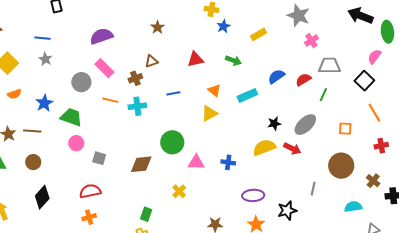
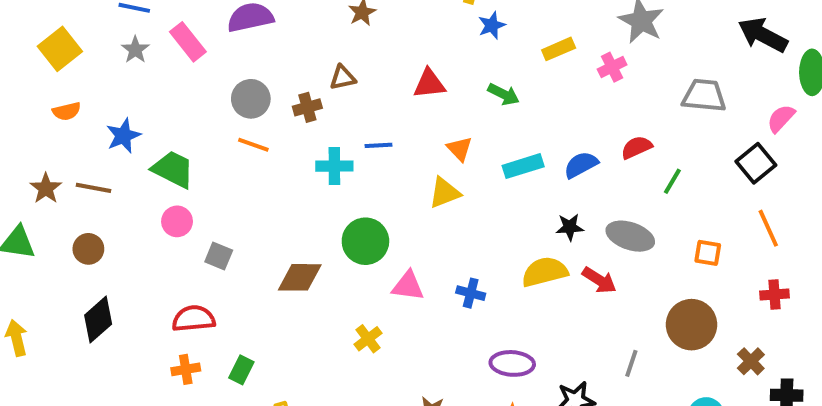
pink cross: (311, 41) -> (612, 67), moved
gray trapezoid: (329, 66) -> (704, 96), moved
pink rectangle: (104, 68) -> (188, 42), moved
blue semicircle: (276, 76) -> (581, 165), moved
gray circle: (81, 82) -> (251, 99), moved
cyan cross: (137, 106) -> (334, 166), moved
gray ellipse: (305, 125) -> (630, 236), turned 55
green rectangle: (146, 214) -> (241, 370), moved

